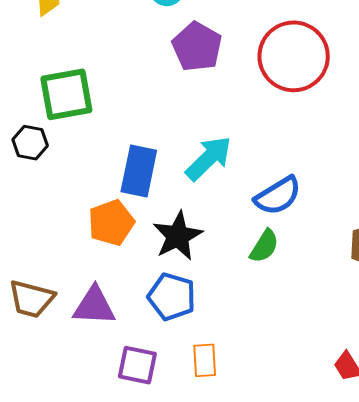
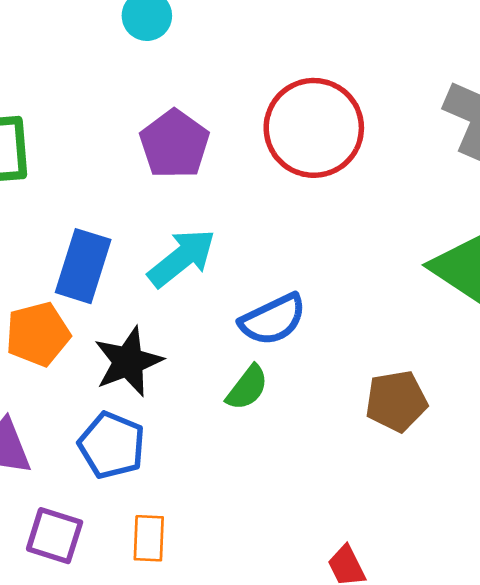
purple pentagon: (197, 47) -> (175, 144), moved

